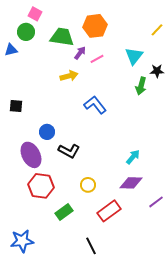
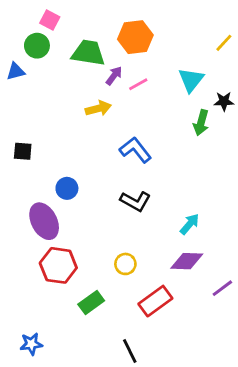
black L-shape: (69, 151) -> (135, 201), moved
blue star: (22, 241) -> (31, 344), size x0.7

